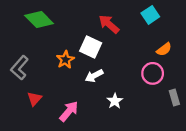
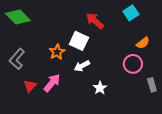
green diamond: (39, 20) -> (18, 17), moved
pink arrow: (69, 111) -> (52, 83), moved

